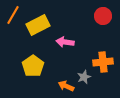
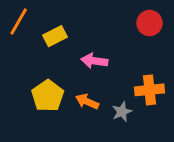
yellow rectangle: (38, 25) -> (55, 36), size x0.7
orange arrow: (66, 86) -> (87, 102), moved

